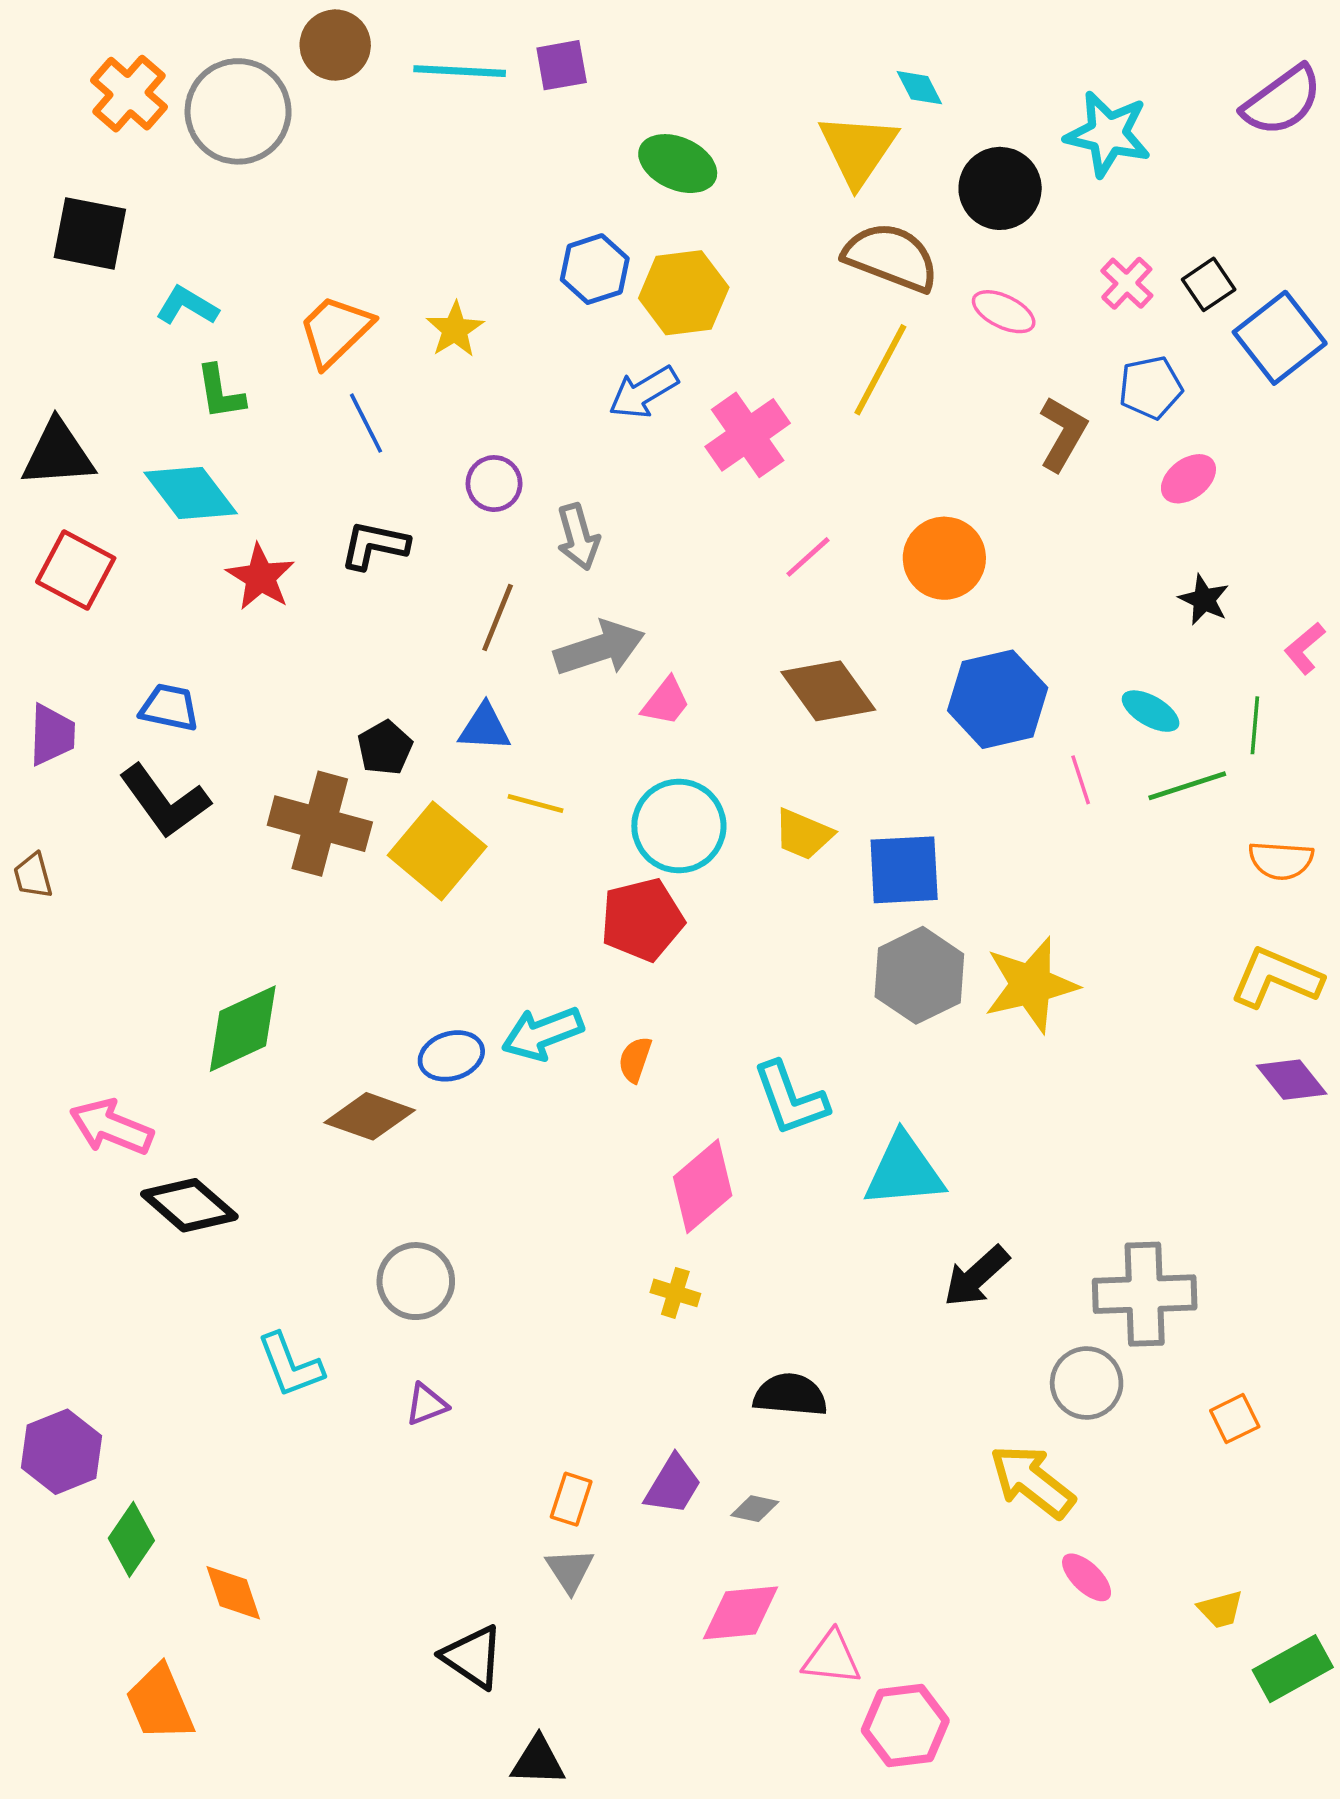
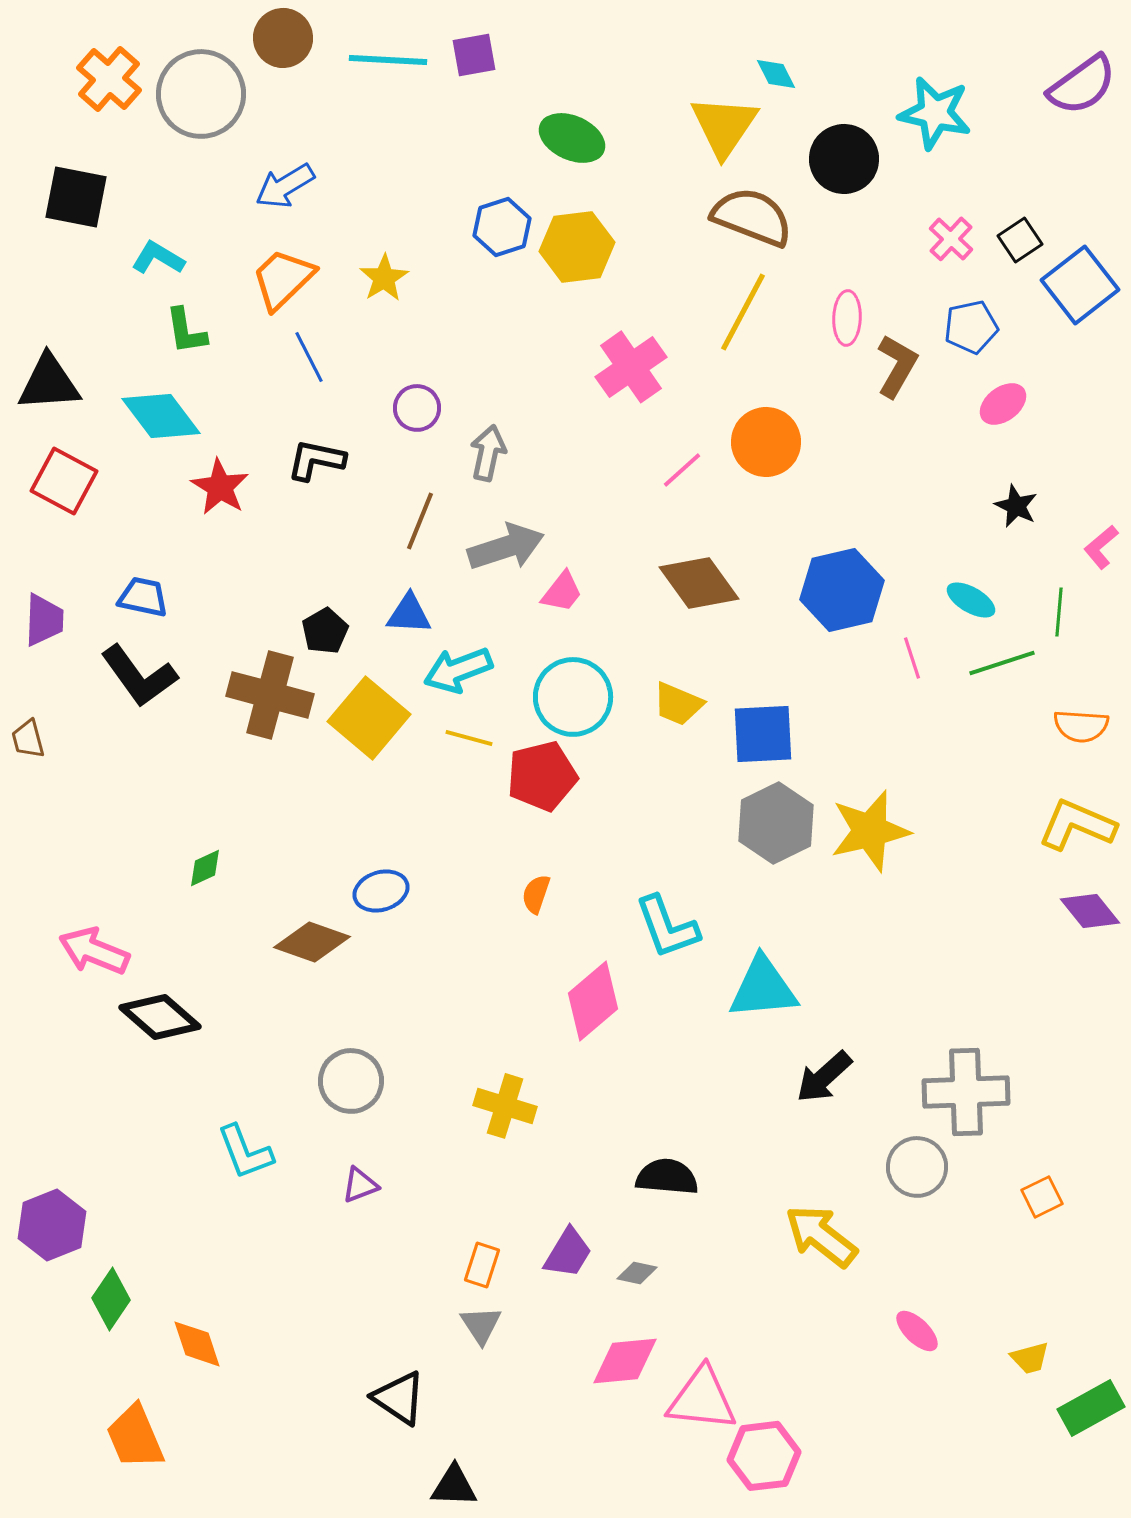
pink ellipse: (1004, 312) -> (847, 318), moved, turned 66
blue arrow: (643, 392) -> (285, 186), moved
gray arrow: (578, 537) -> (488, 453), turned -152
orange circle: (944, 558) -> (766, 442), moved
yellow line: (535, 803) -> (469, 738), moved
green diamond: (243, 1029) -> (205, 868), size x0.5
cyan arrow: (543, 1033) -> (458, 670), moved
yellow cross: (675, 1293) -> (505, 1106), moved, size x1.5
yellow arrow: (1032, 1481) -> (821, 1236), moved
pink triangle: (832, 1658) -> (702, 1399), size x1.4

